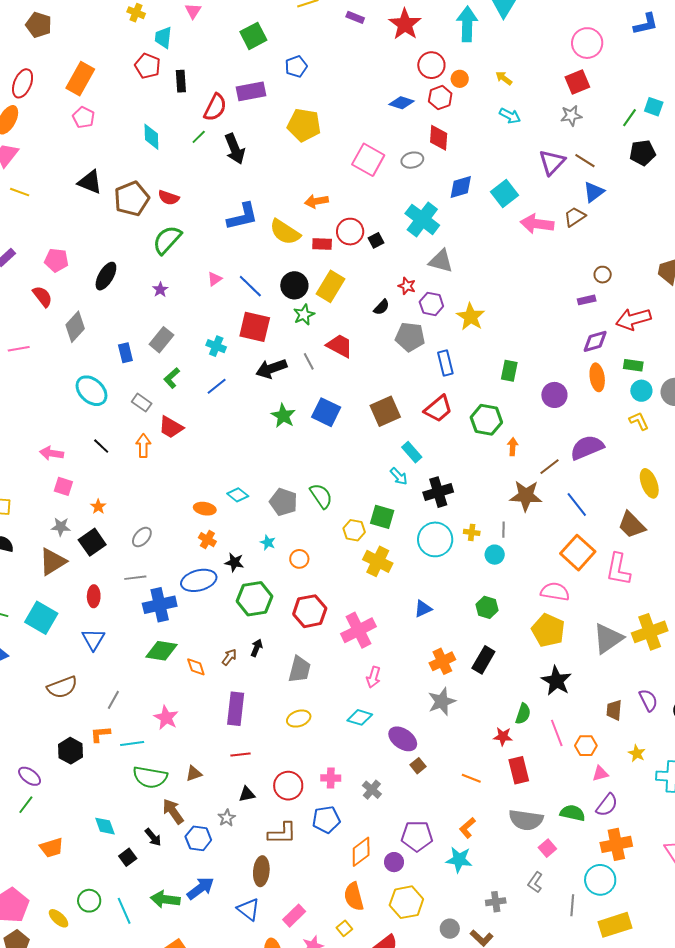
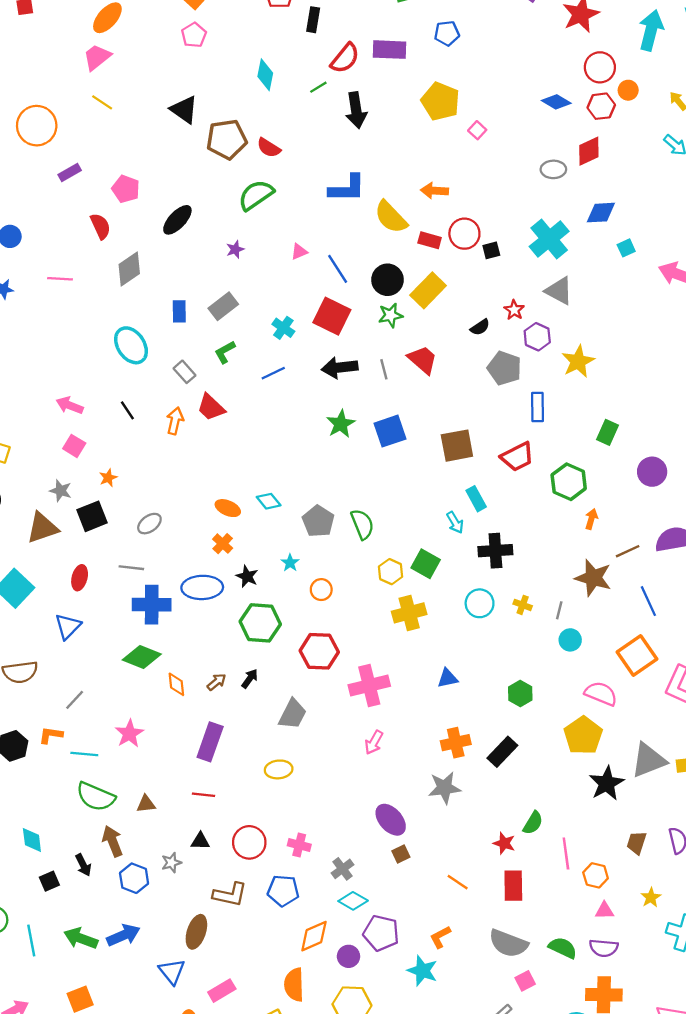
red diamond: (439, 138) -> (589, 151), turned 48
pink square: (368, 160) -> (477, 130), moved, size x0.5
cyan square: (504, 193) -> (626, 248), moved, size x0.6
blue square: (326, 412) -> (390, 431), turned 32
cyan circle: (435, 539) -> (480, 603), size x0.7
cyan circle: (495, 555) -> (570, 640), moved
yellow cross: (378, 561) -> (409, 613), turned 36
black star: (556, 681) -> (607, 783), moved
cyan diamond: (360, 717) -> (353, 901), moved
purple semicircle: (607, 805) -> (604, 948), turned 45

